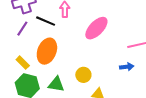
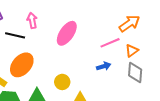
orange ellipse: (47, 51) -> (22, 65), turned 30

